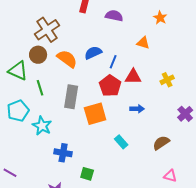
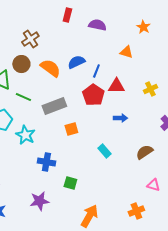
brown cross: (47, 30) -> (30, 39), size x0.7
green line: (40, 88) -> (23, 97), turned -49
gray rectangle: (71, 97) -> (54, 106), turned 60
orange square: (95, 114) -> (71, 129), moved, size x0.6

